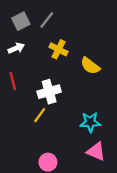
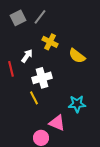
white arrow: (16, 48) -> (27, 56), moved, turned -32
yellow line: (40, 115) -> (34, 98), turned -64
pink triangle: (96, 152) -> (57, 123), moved

